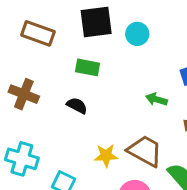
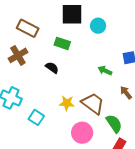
brown rectangle: (38, 33) -> (28, 28), moved
brown cross: (24, 94) -> (18, 55), turned 30

